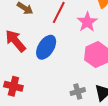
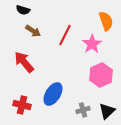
blue ellipse: (46, 47) -> (53, 94), moved

